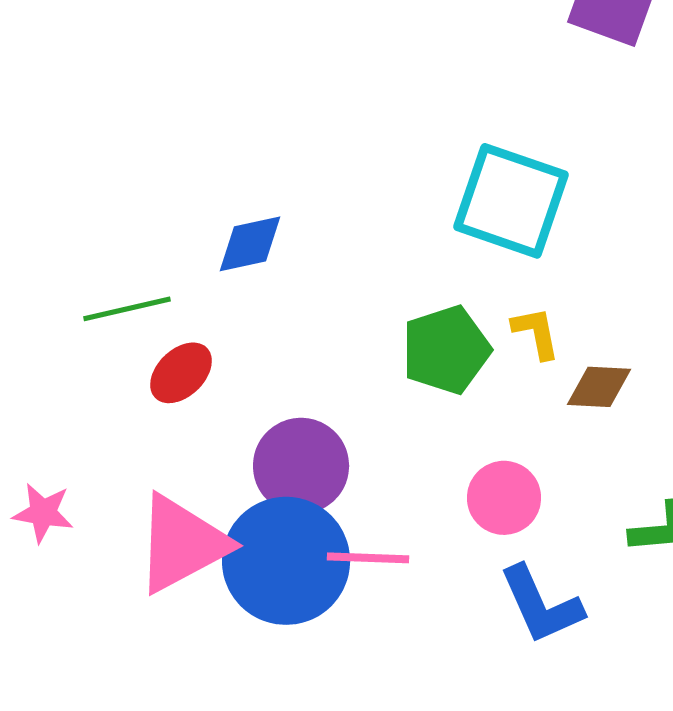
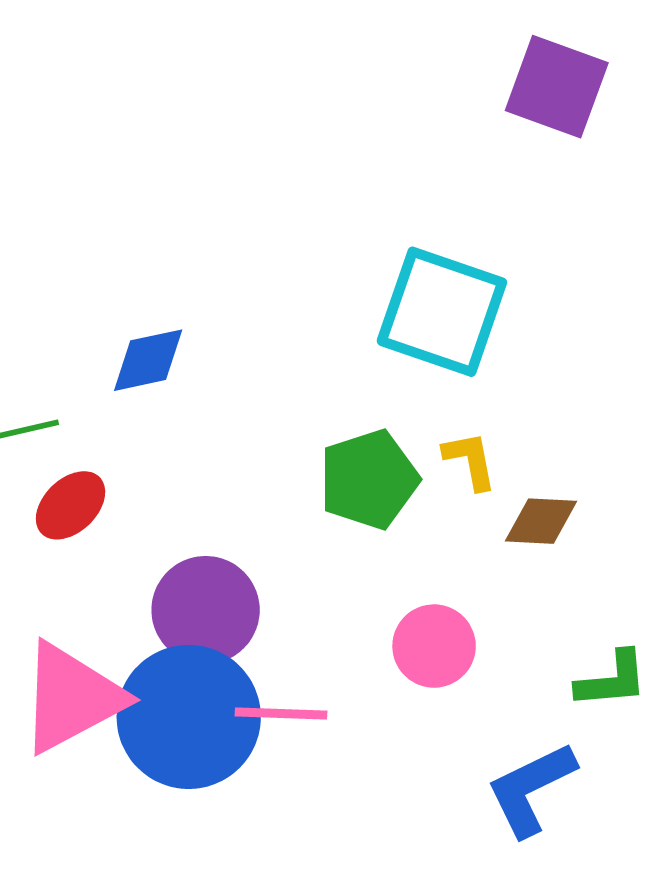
blue L-shape: (541, 605) -> (531, 789), moved, turned 88

